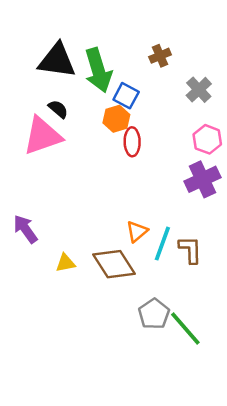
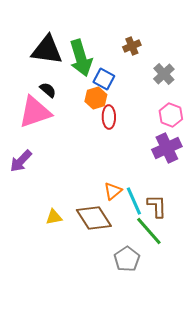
purple arrow: (25, 229) -> (21, 161), moved, turned -100
cyan line: (162, 244) -> (134, 201), turned -44
green line: (185, 328) -> (149, 231), moved

